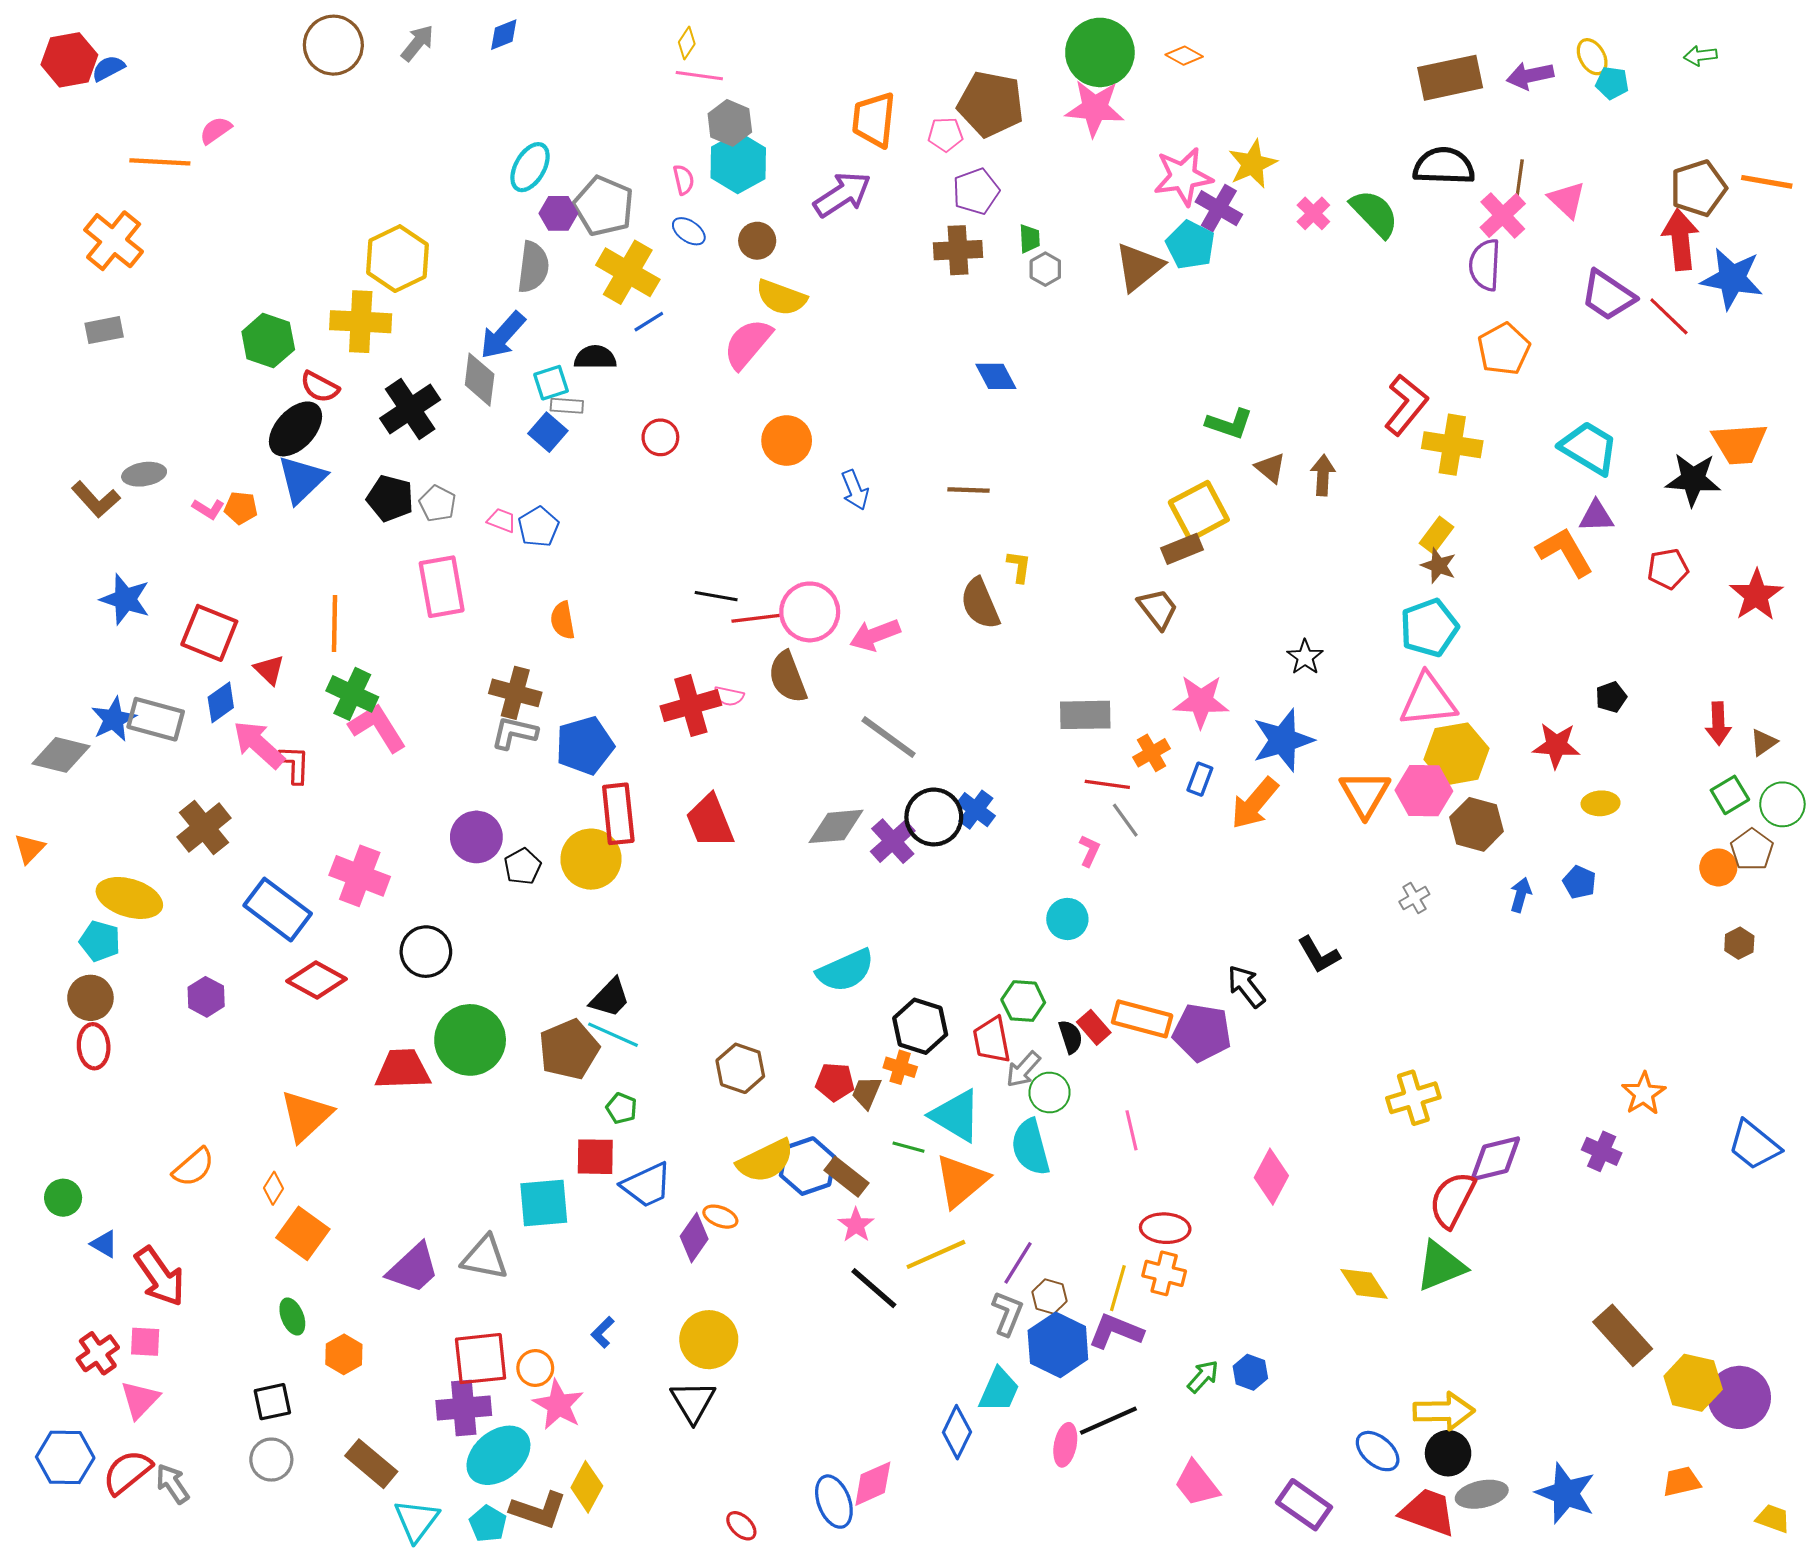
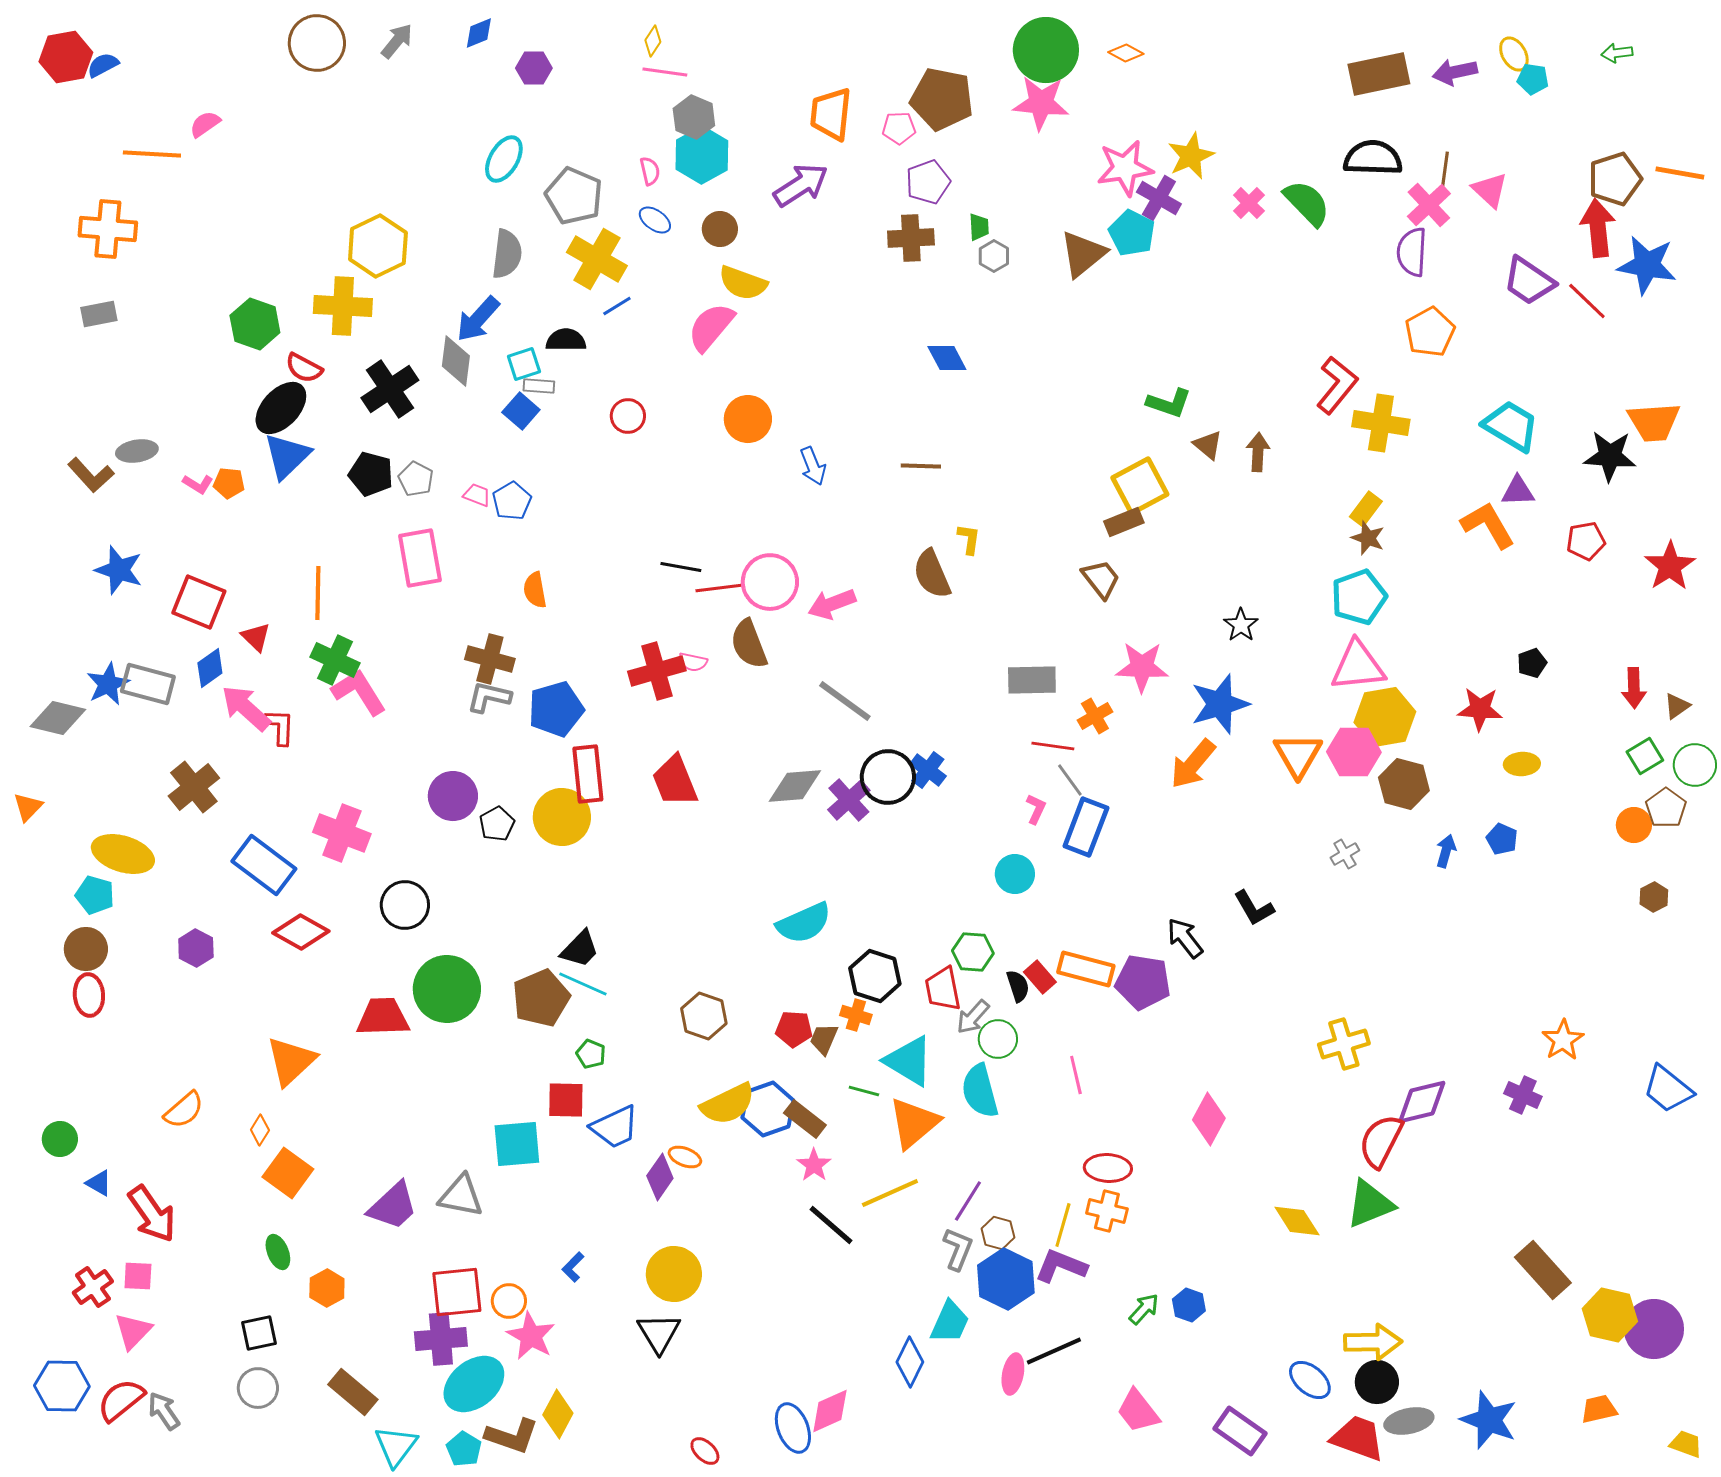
purple hexagon: (558, 213) -> (534, 68), moved
orange cross: (114, 241) -> (108, 229), turned -34
blue rectangle: (1200, 779) -> (1086, 827), moved, size x1.8

